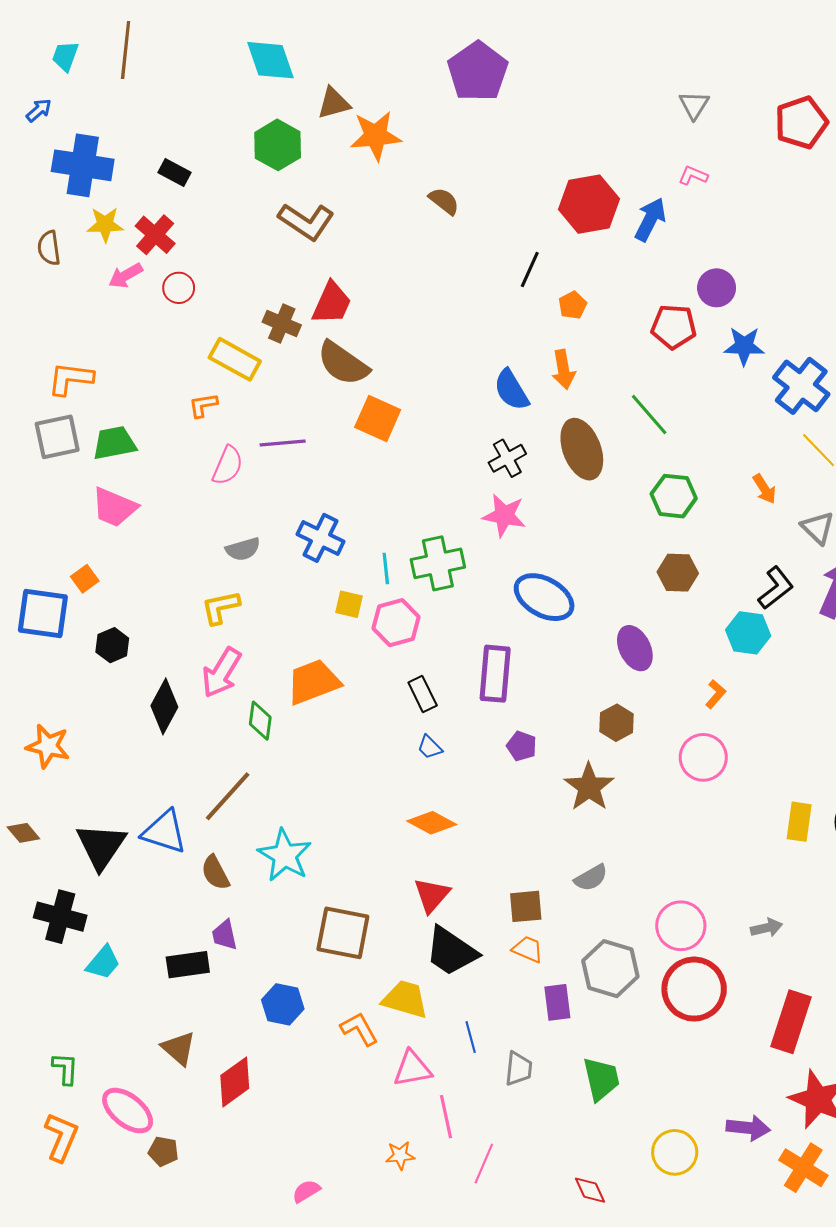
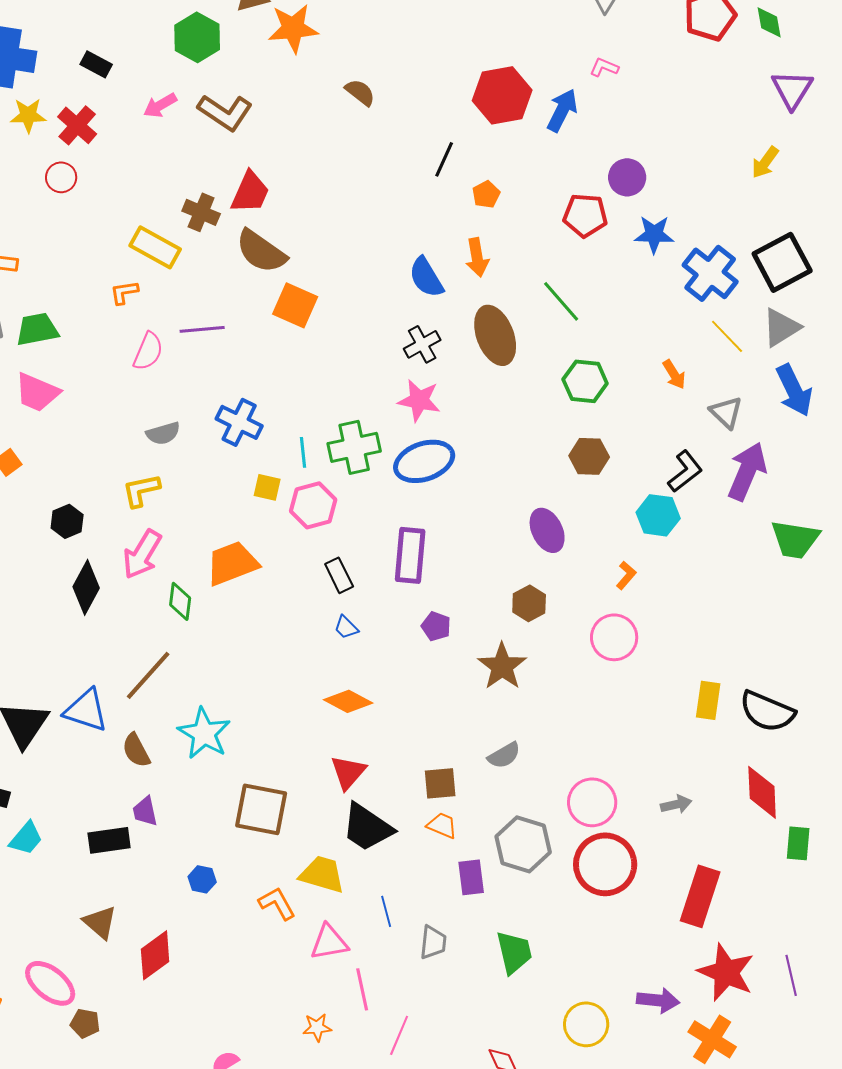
pink arrow: (126, 276) -> (160, 105), moved
red circle: (179, 288) -> (61, 177), moved
blue ellipse: (544, 597) -> (424, 461), moved, turned -48
black hexagon: (112, 645) -> (67, 521), moved
blue hexagon: (283, 1004) -> (202, 879), size x0.7

